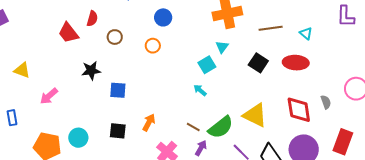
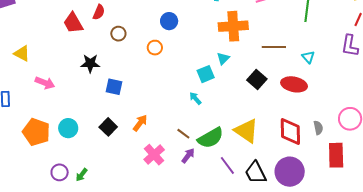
pink arrow: (49, 96) -> (45, 83), turned -126
black square: (118, 131) -> (108, 127), turned 30
red rectangle: (343, 142) -> (336, 155), moved, turned -30

